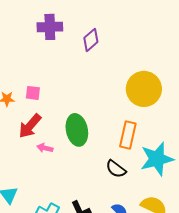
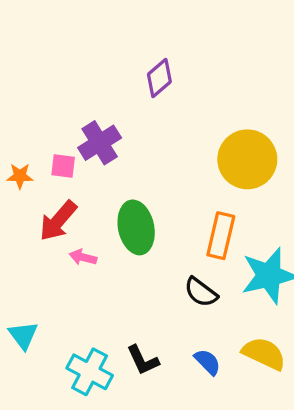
purple cross: (50, 27) -> (100, 143), moved, turned -30

